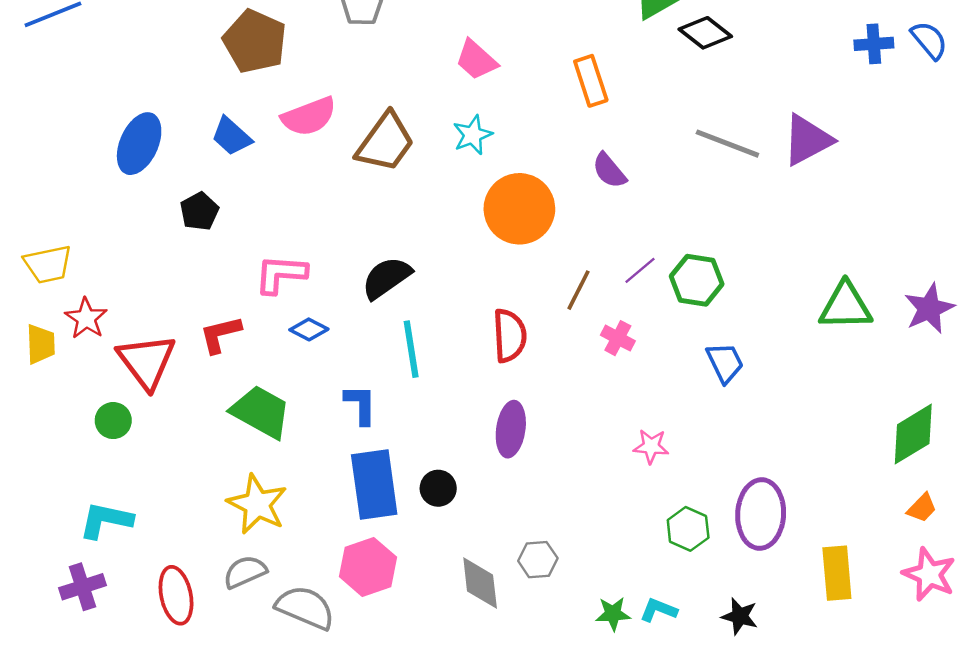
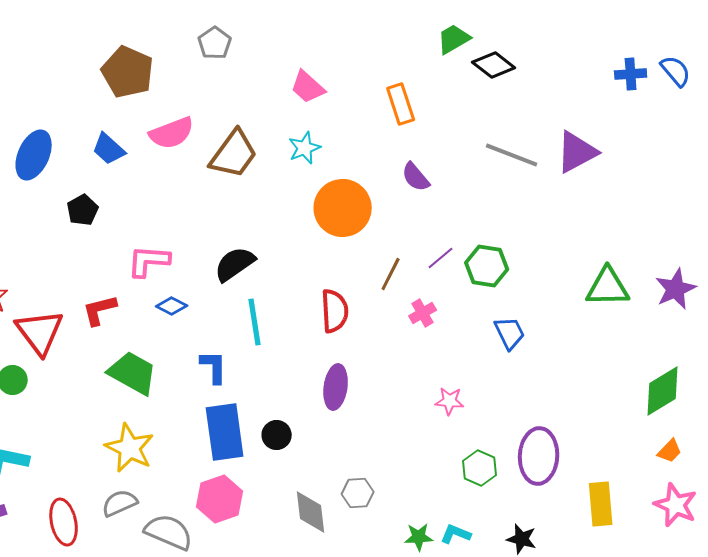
pink cross: (618, 338) -> (423, 313), turned 32

